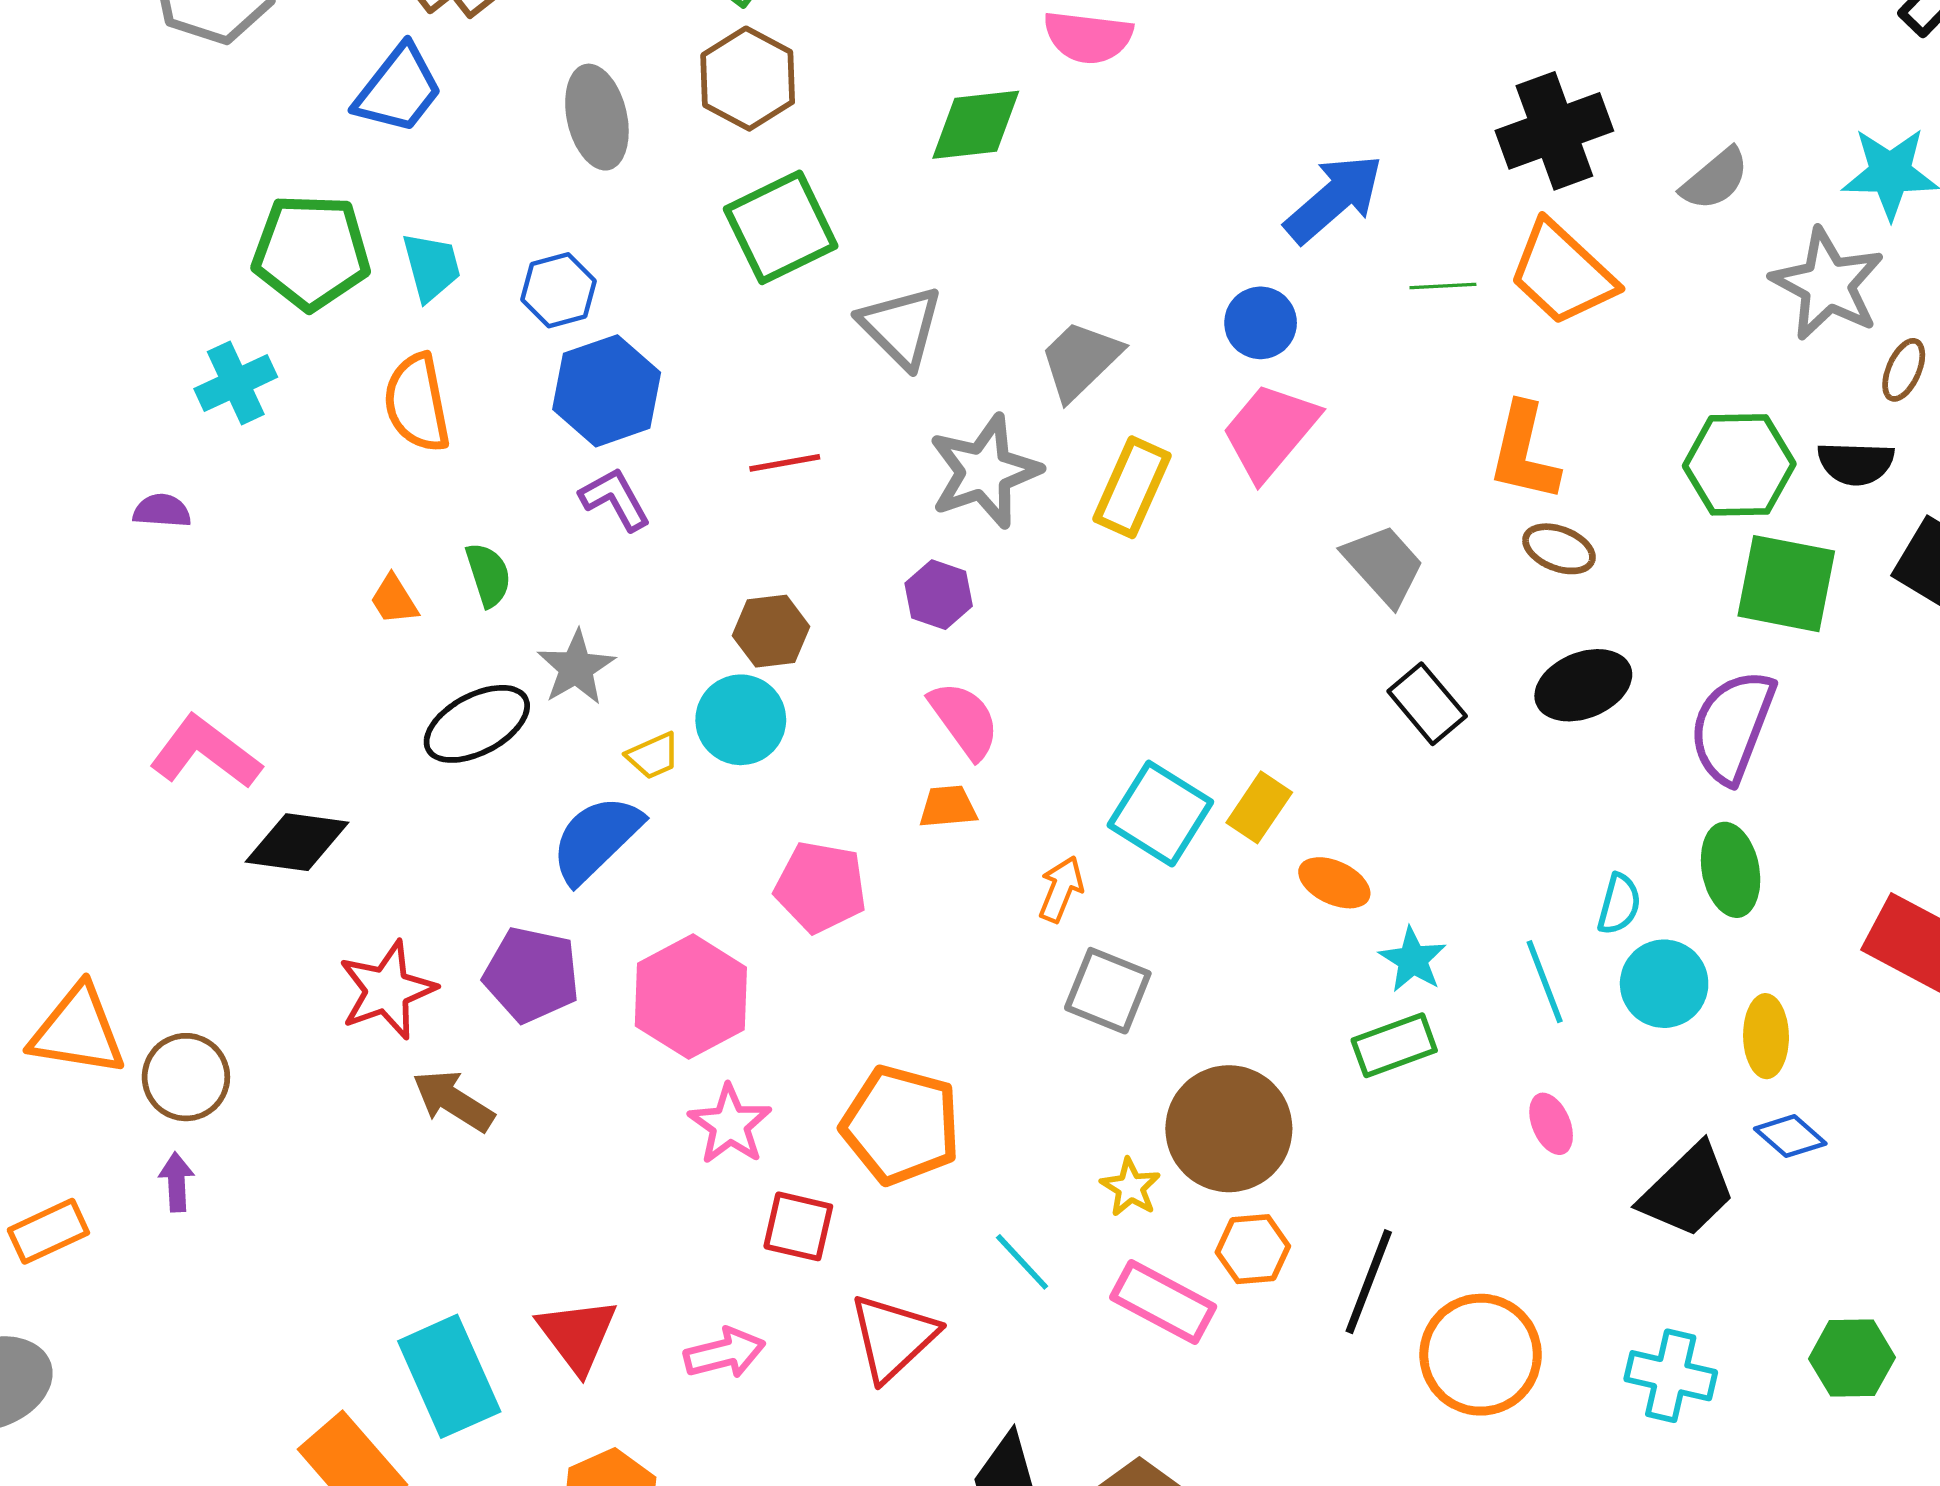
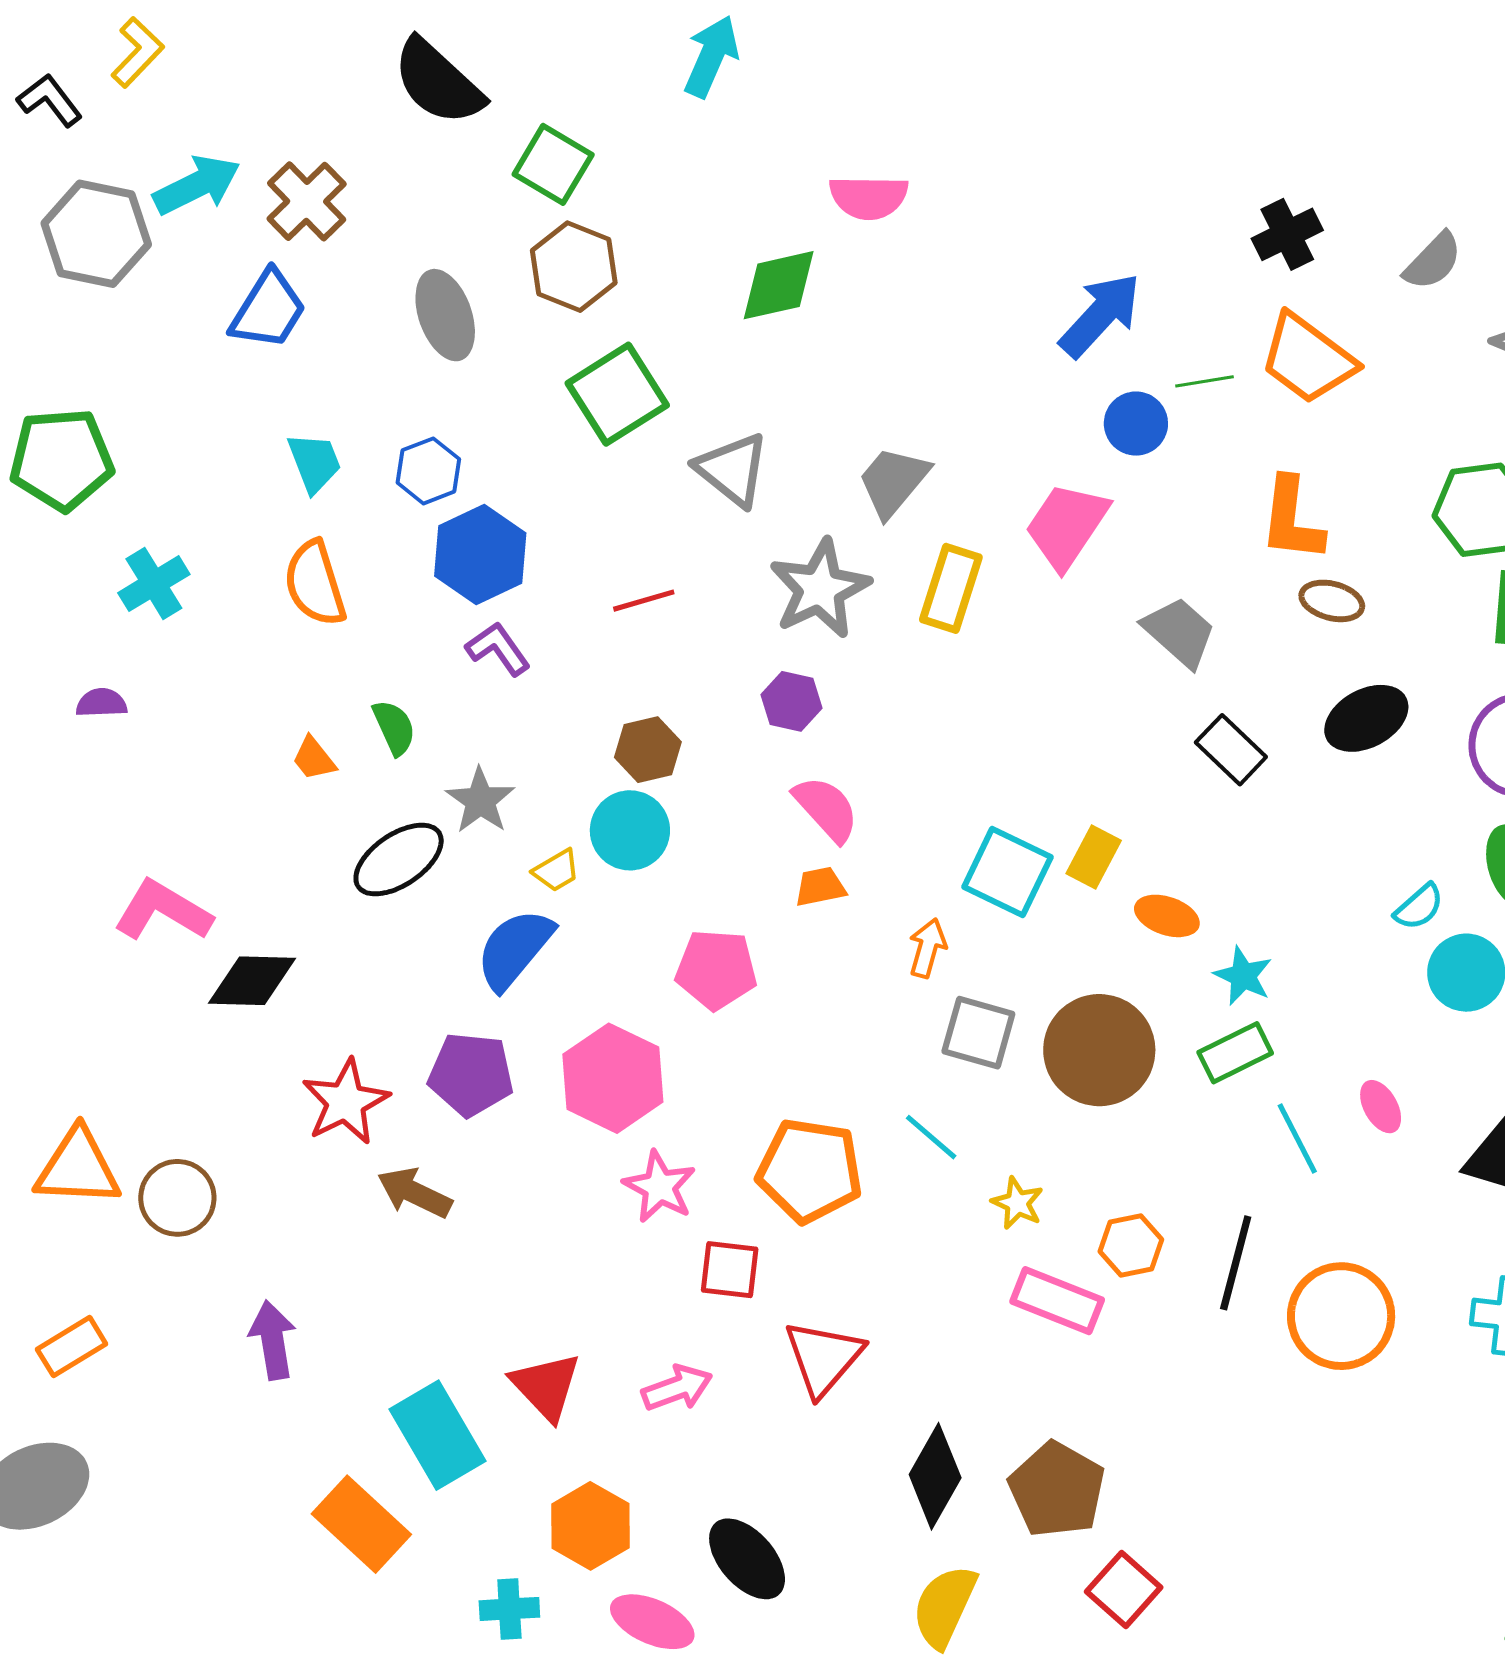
black cross: (1554, 131) -> (1287, 234), size x0.7
green pentagon: (311, 252) -> (61, 459), moved
blue circle: (1261, 323) -> (1136, 424), moved
cyan semicircle: (1619, 904) -> (1419, 907), turned 40
cyan line: (1545, 982) -> (1297, 1139), moved
brown circle: (1229, 1129) -> (1099, 1050), moved
purple arrow: (176, 1182) -> (273, 1340), moved, size x1.5
cyan line: (1022, 1262) -> (931, 1137), moved

